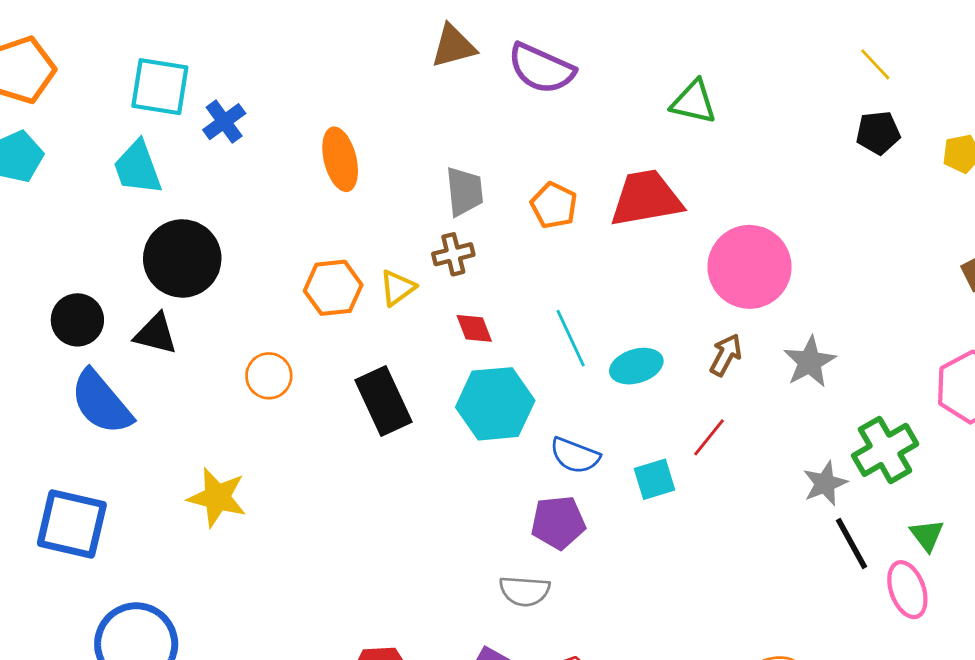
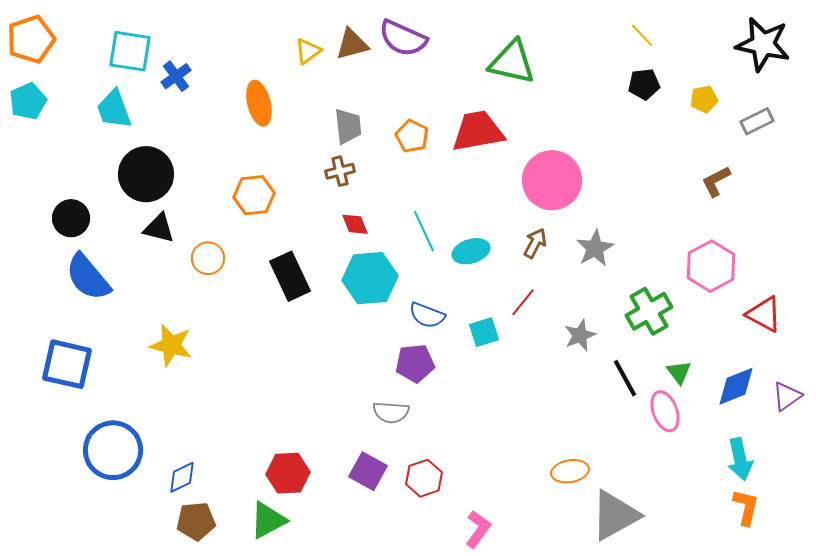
brown triangle: (453, 46) -> (352, 44), moved
green triangle: (694, 102) -> (512, 62), size x1.4
yellow triangle: (397, 288) -> (308, 51), moved
black triangle: (156, 334) -> (159, 228), moved
gray star: (825, 483) -> (580, 335), moved

